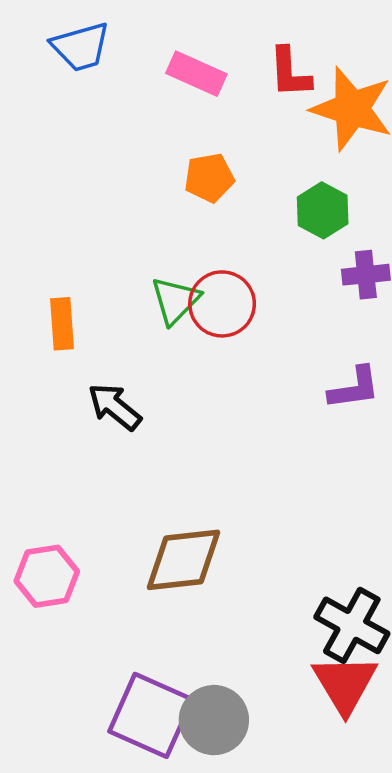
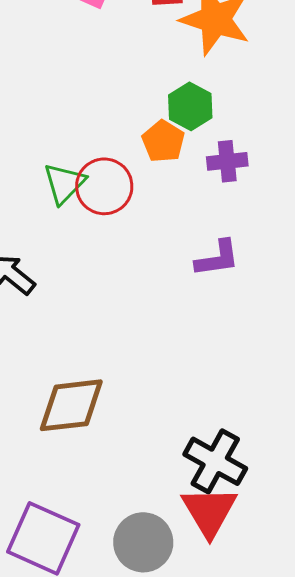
orange pentagon: (209, 178) -> (163, 141), moved, turned -30
gray circle: (214, 720) -> (143, 542), moved

